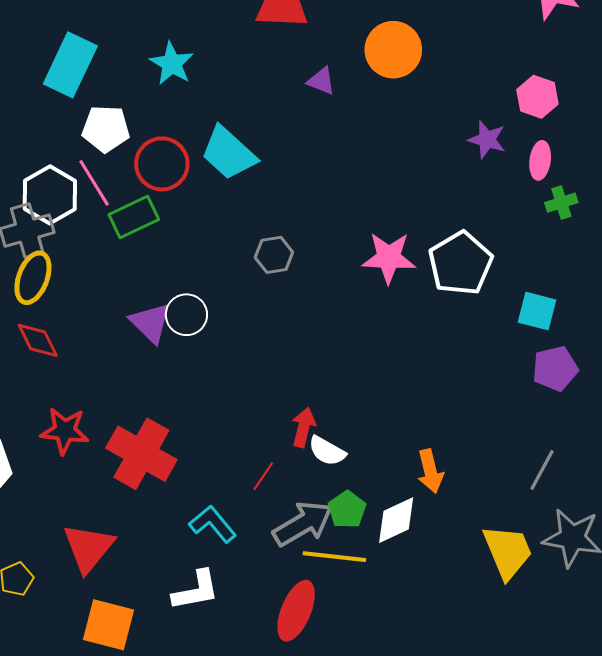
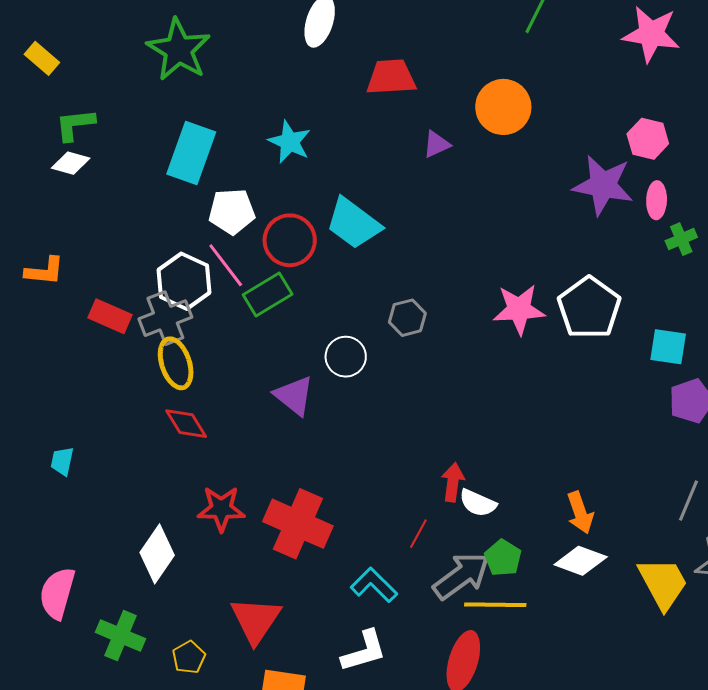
purple triangle: (321, 81) -> (436, 144), turned -40
purple star: (487, 140) -> (603, 185), size x1.6
yellow ellipse: (33, 278) -> (176, 363), turned -33
white circle: (186, 315) -> (346, 357), moved
white diamond: (396, 520) -> (581, 561), moved, turned 51

